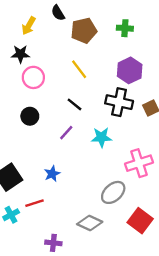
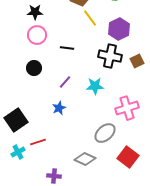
black star: (20, 54) -> (35, 12), moved
yellow line: (79, 69) -> (90, 18), moved
black line: (74, 104) -> (67, 48), moved, turned -32
blue star: (52, 174) -> (59, 108), moved

